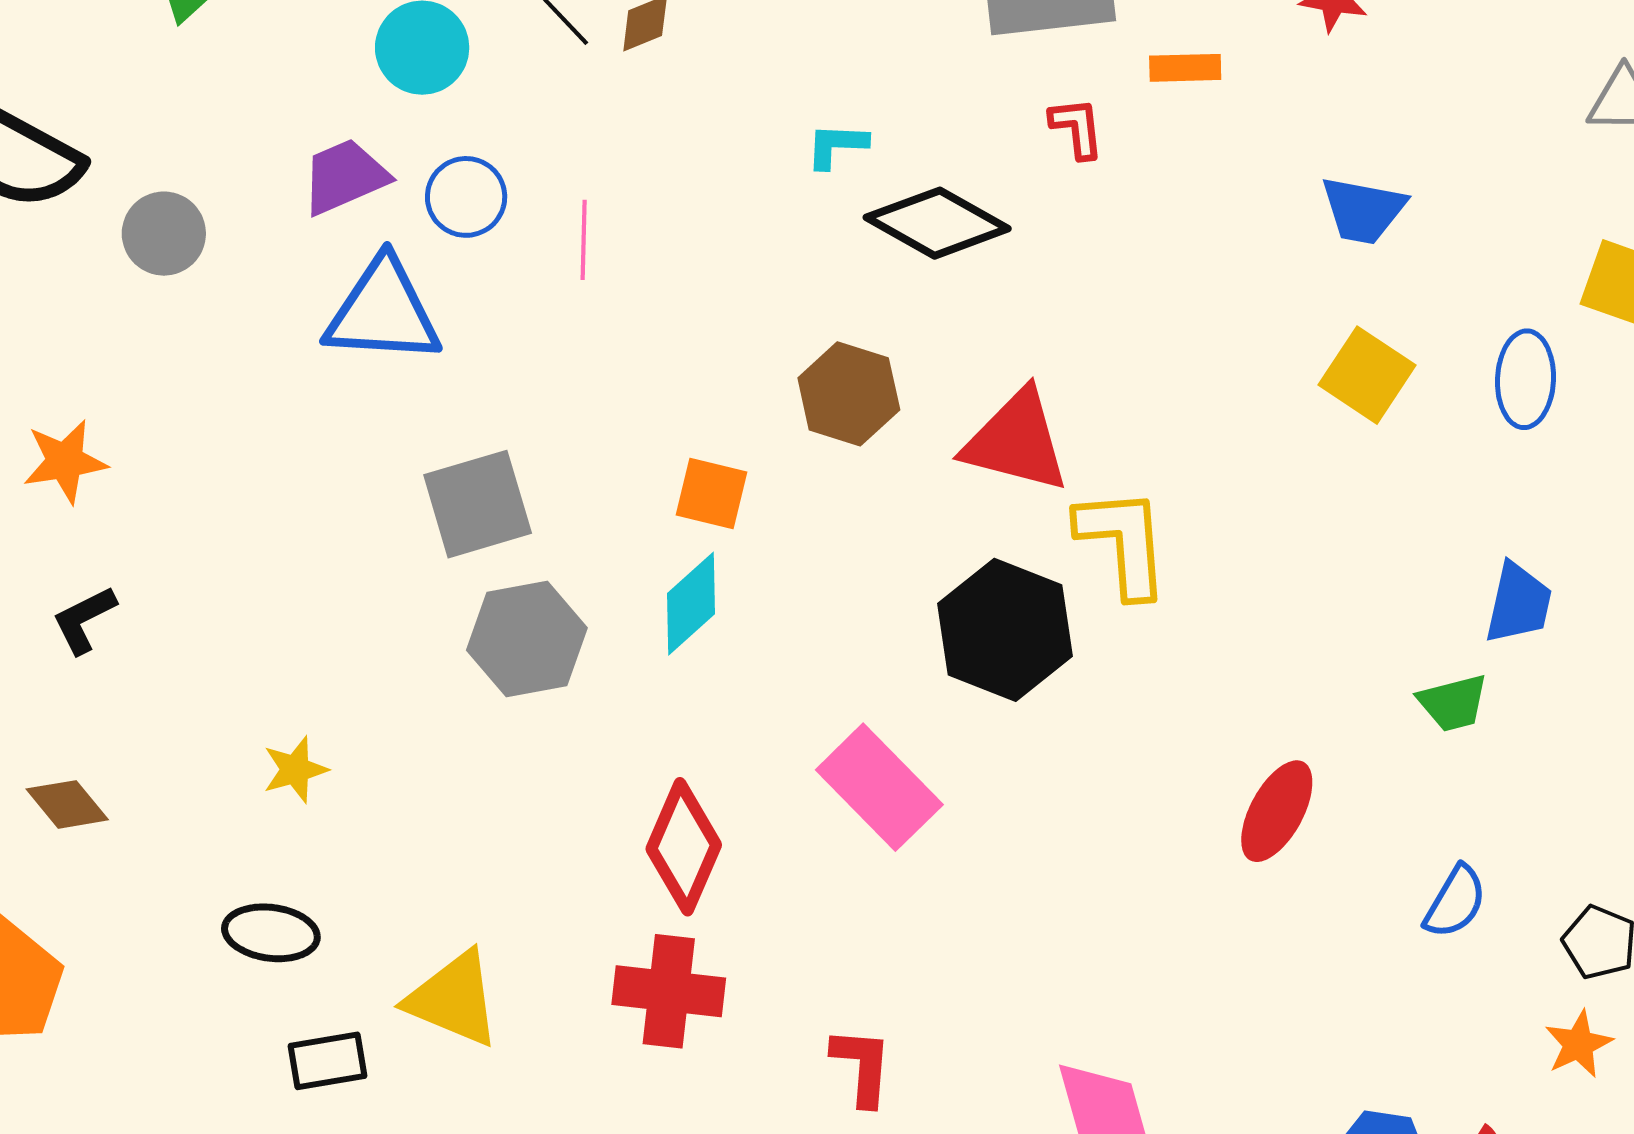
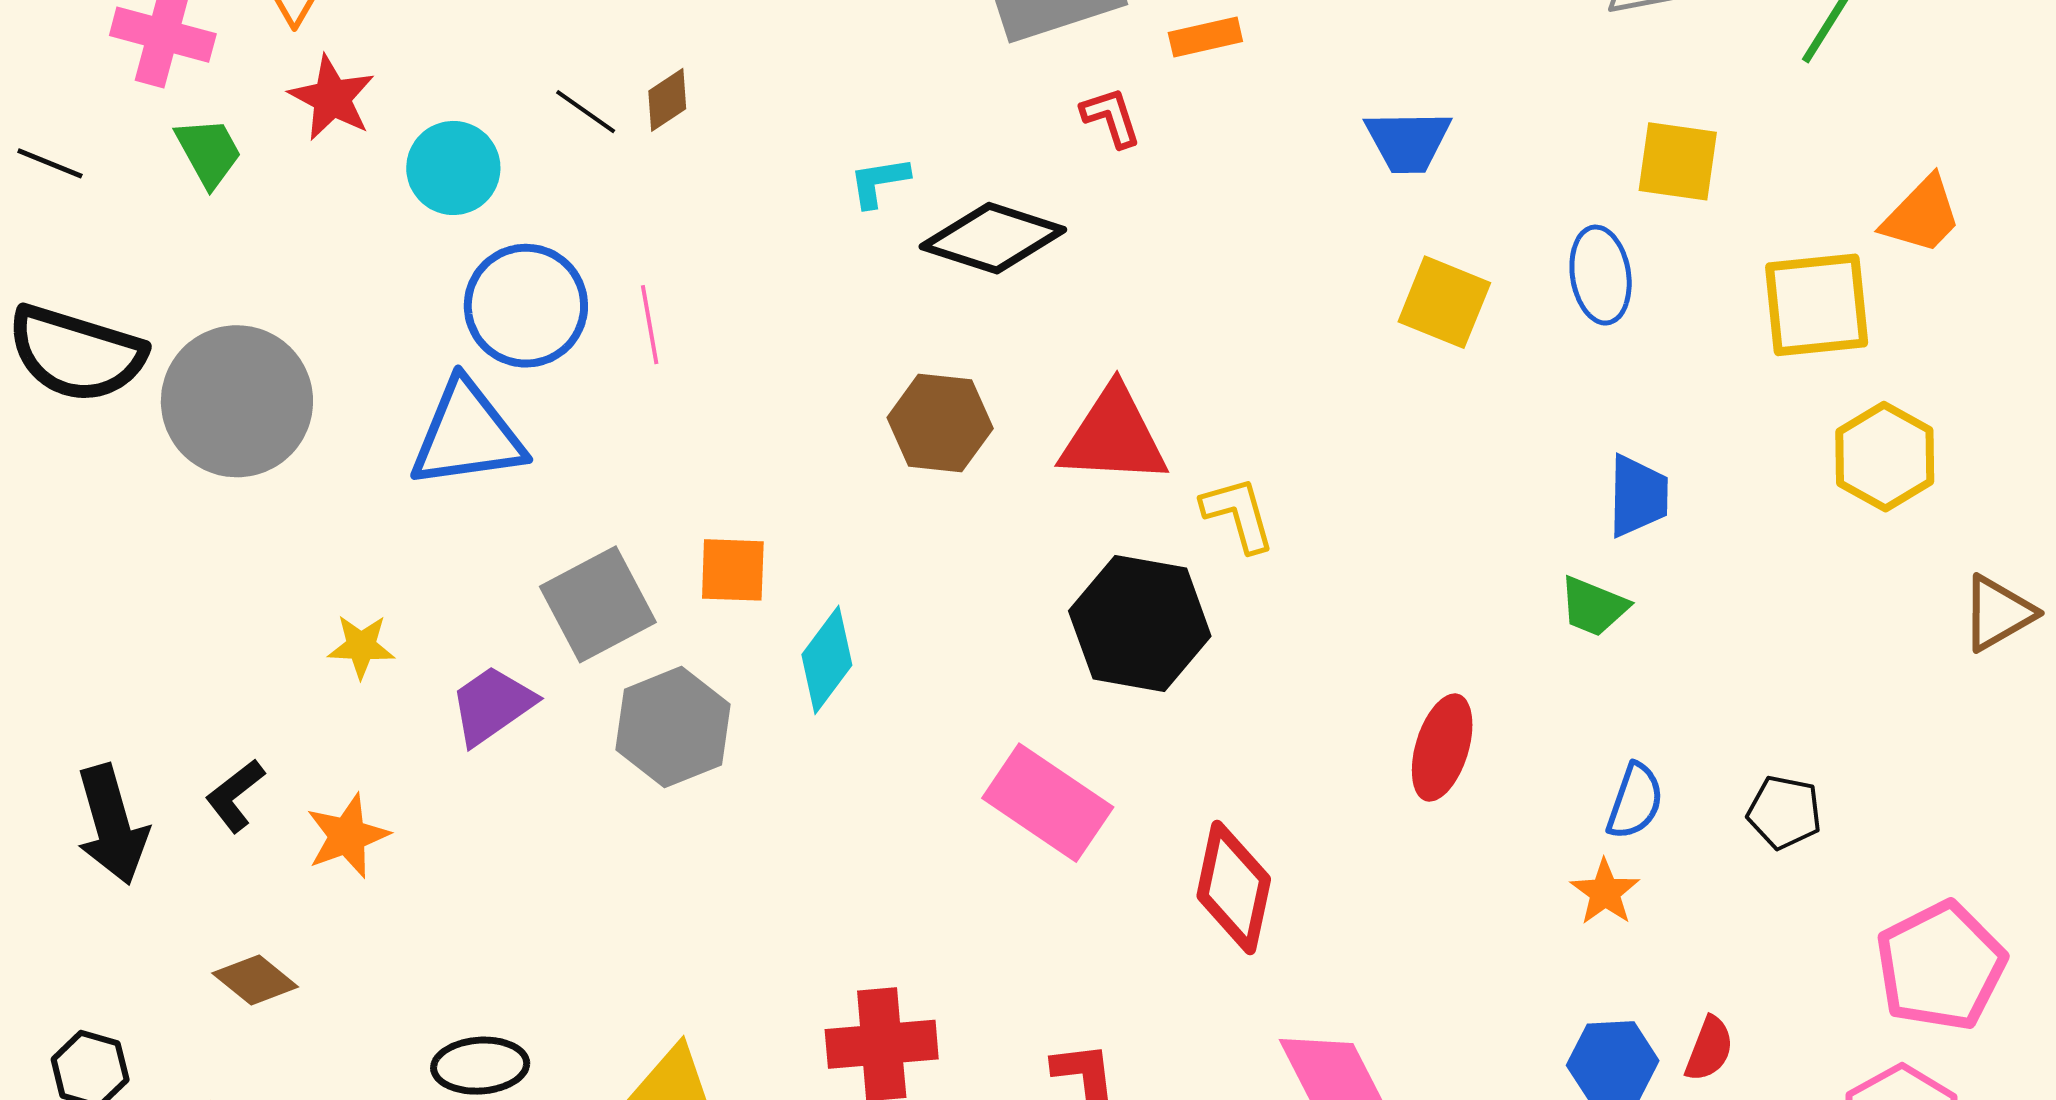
purple trapezoid: (345, 177) -> (492, 705), moved
blue circle: (466, 197) -> (526, 306), size x1.5
gray circle: (164, 234) -> (237, 401), size x1.8
orange star: (65, 461) -> (347, 836), moved
orange square: (711, 494) -> (733, 570), moved
yellow L-shape: (1123, 542) -> (1238, 514), size x0.7
green trapezoid: (1453, 703) -> (1594, 606), turned 48
yellow star: (295, 770) -> (361, 646), moved, turned 30
red diamond: (684, 847) -> (1234, 888), moved
orange star: (1578, 1044) -> (1605, 892), moved

